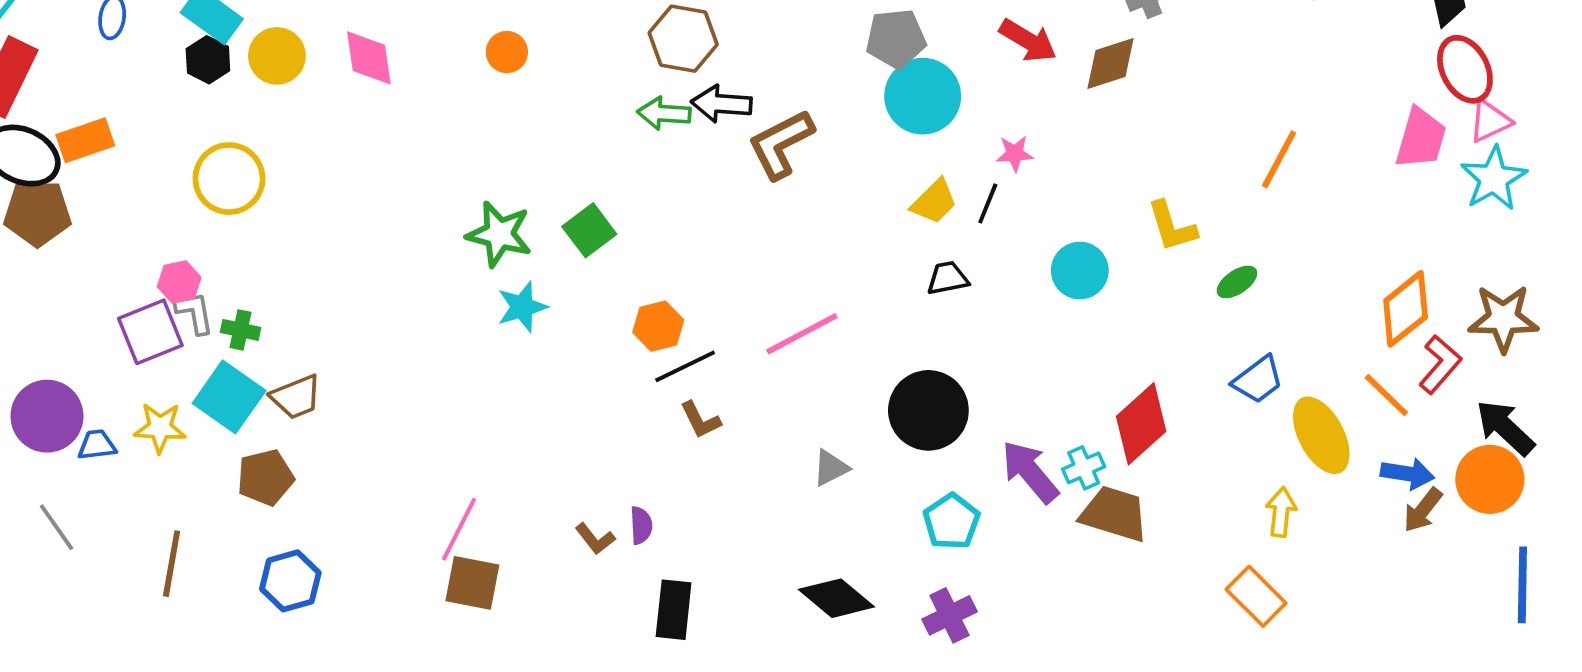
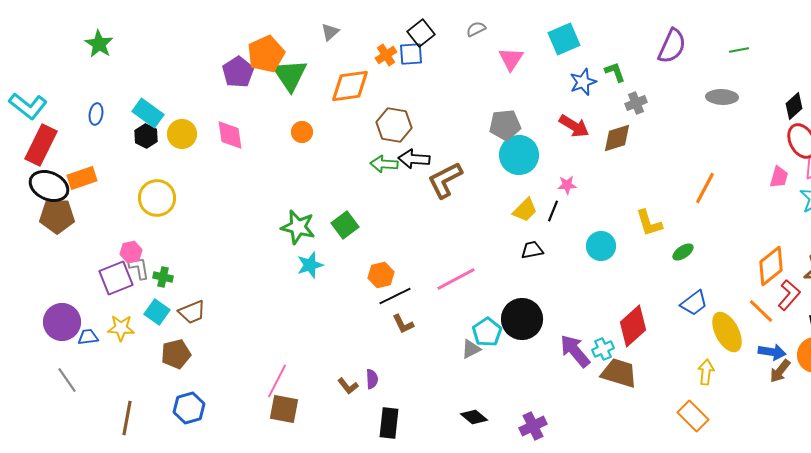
pink trapezoid: (1421, 138) -> (779, 177), size x0.7
cyan square: (229, 397) -> (157, 312), size x0.7
cyan pentagon: (951, 522) -> (487, 332), moved
brown line: (172, 564) -> (127, 418), moved
black diamond: (836, 598) -> (474, 417), size x0.7

